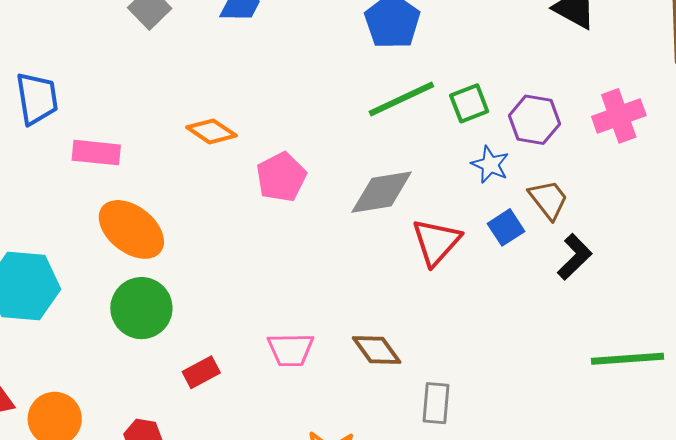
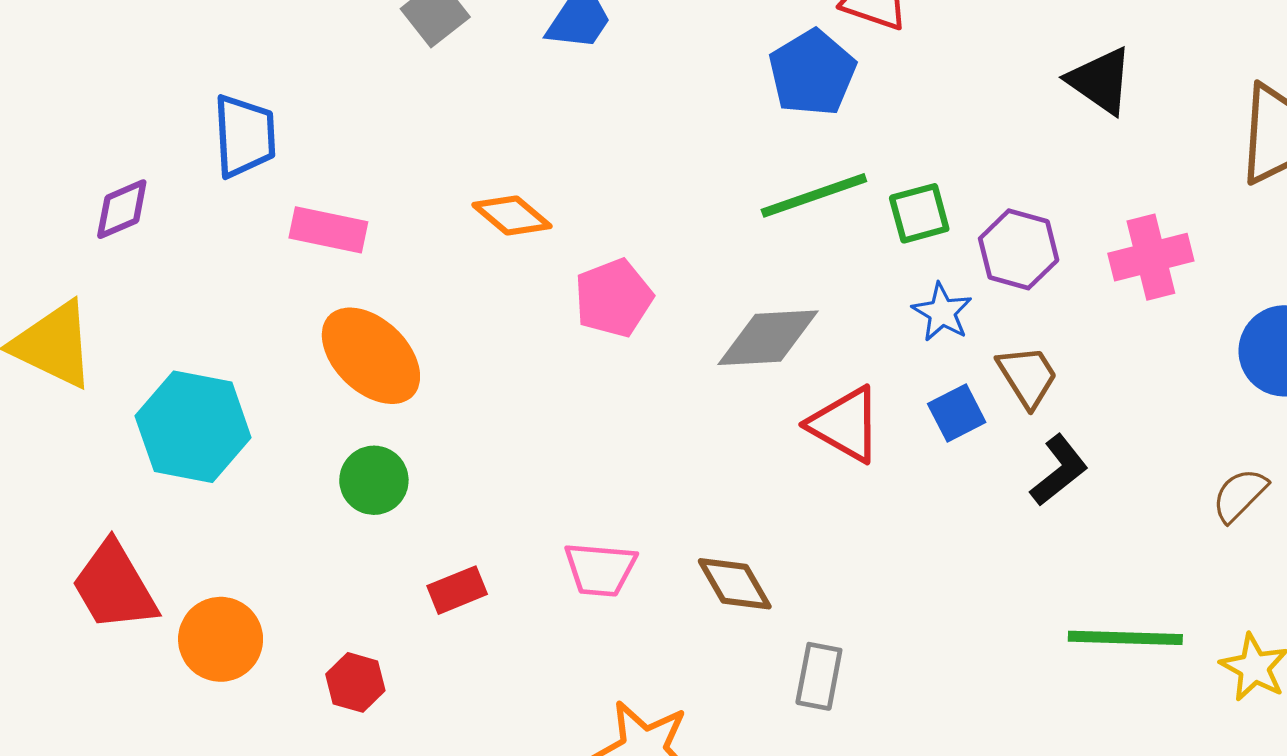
red triangle: (436, 242) -> (845, 424), turned -48
green circle: (141, 308) -> (374, 480), size x0.7

